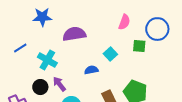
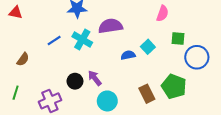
blue circle: (157, 29) -> (197, 57), moved
cyan cross: (47, 60) -> (82, 40), moved
blue semicircle: (91, 70) -> (128, 55), moved

